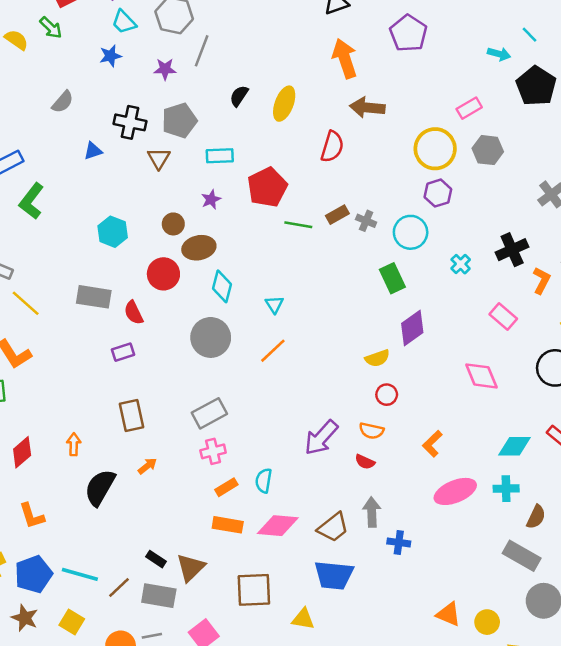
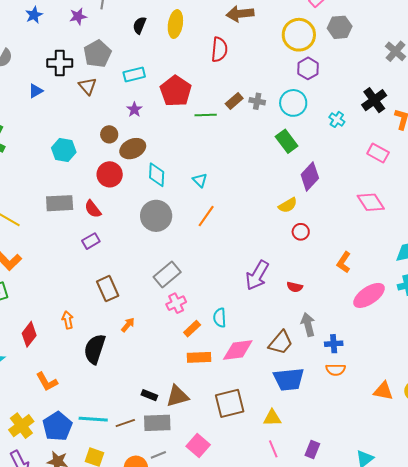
orange semicircle: (371, 431) -> (336, 370), moved
brown triangle: (191, 568) -> (177, 396), turned 40
brown line: (119, 588) -> (125, 423), turned 36

